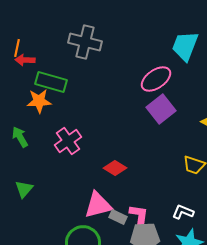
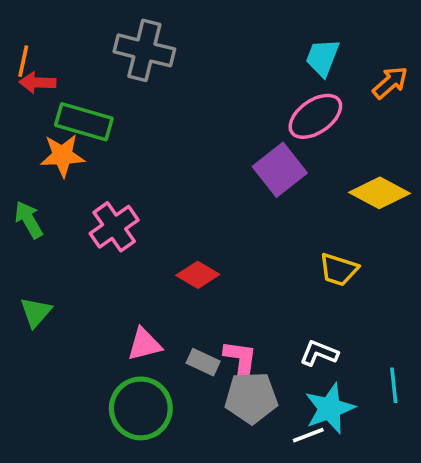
cyan trapezoid: (185, 46) -> (322, 58), size x0.7
pink ellipse: (156, 79) -> (315, 116), moved
pink triangle: (98, 205) -> (144, 344), moved, size x0.7

